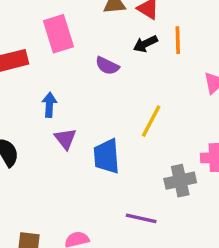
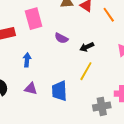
orange line: (178, 40) -> (109, 15), moved, turned -35
black arrow: (145, 44) -> (87, 47), moved
purple triangle: (65, 139) -> (31, 89), moved, turned -40

